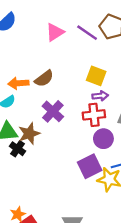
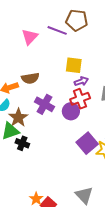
brown semicircle: (44, 78) -> (30, 78), turned 42
brown star: (29, 134) -> (18, 118), moved
purple circle: (103, 139) -> (71, 111), moved

